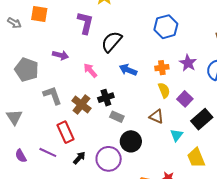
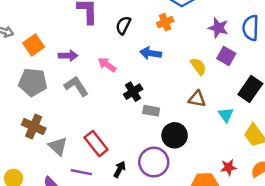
orange square: (39, 14) -> (34, 45), moved, turned -30
black semicircle: (112, 42) -> (123, 25), size x0.7
orange cross: (162, 68) -> (165, 22), moved
gray L-shape: (53, 95) -> (76, 86), moved
purple square: (185, 99) -> (226, 56), moved
brown cross: (81, 104) -> (34, 127), moved
gray triangle: (14, 117) -> (58, 146), moved

